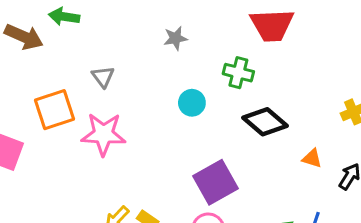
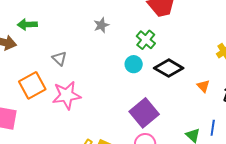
green cross: (238, 73) -> (146, 40), turned 36
cyan circle: (192, 103) -> (134, 64), moved
orange triangle: (312, 158) -> (203, 86), turned 40

